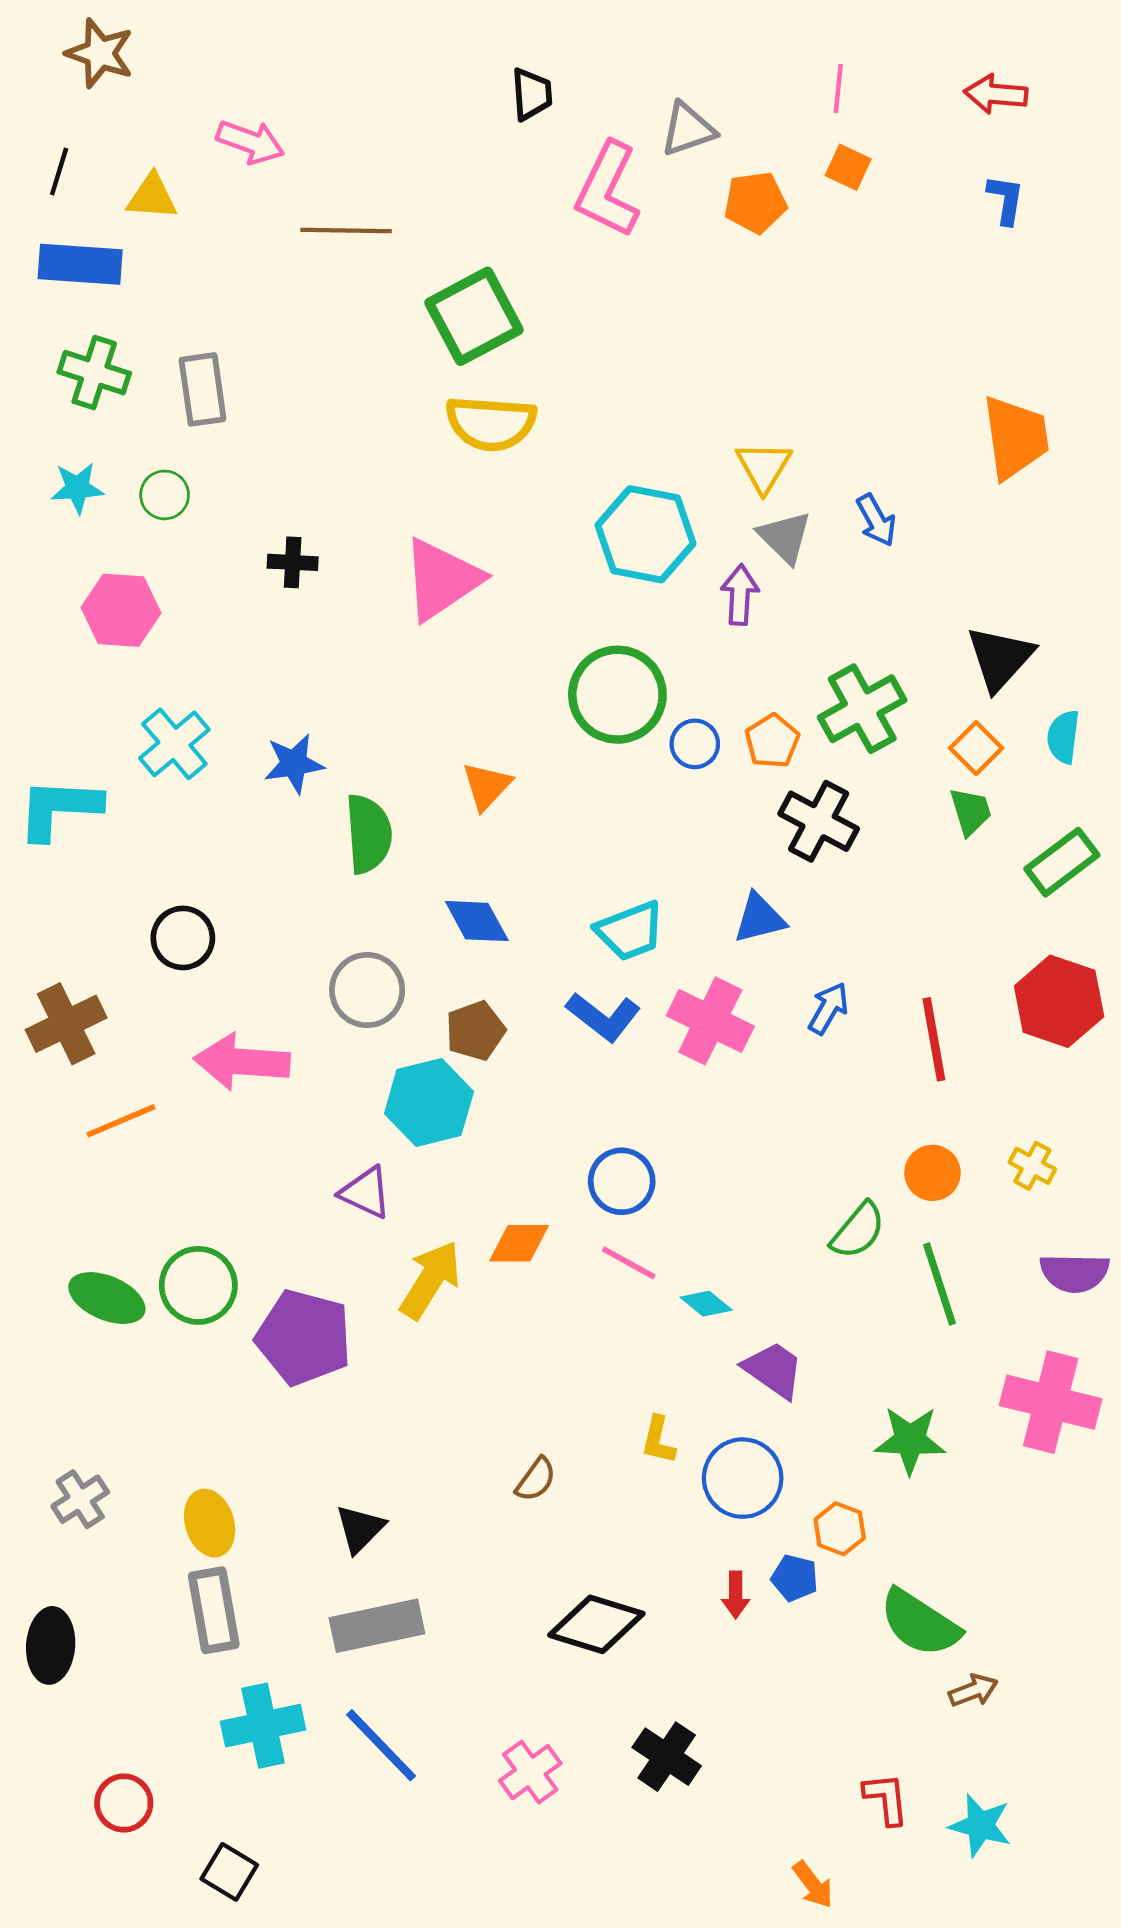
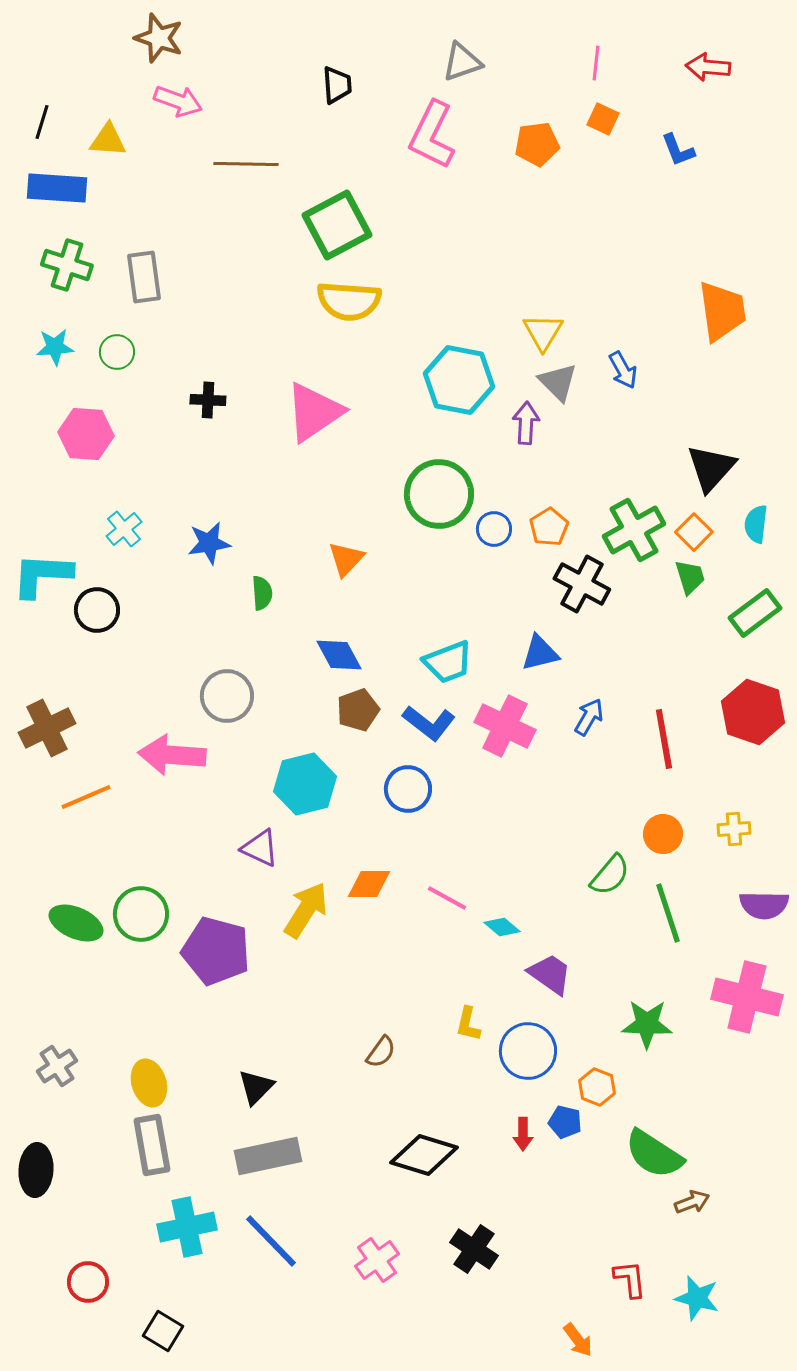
brown star: (100, 53) -> (159, 38), moved
black trapezoid: (532, 94) -> (337, 85), moved
gray triangle: (688, 129) -> (462, 62), moved
blue L-shape: (1006, 200) -> (678, 150), moved, turned 150
green cross: (862, 709) -> (634, 530), moved
cyan cross: (174, 744) -> (124, 529), size x0.7
green semicircle: (368, 834) -> (262, 593), size x0.6
black circle: (183, 938) -> (97, 610), moved
gray circle: (367, 990) -> (227, 696), moved
brown pentagon: (475, 1031) -> (358, 710), moved
yellow cross: (1032, 1166) -> (734, 829), turned -32
blue circle: (622, 1181) -> (408, 789), moved

